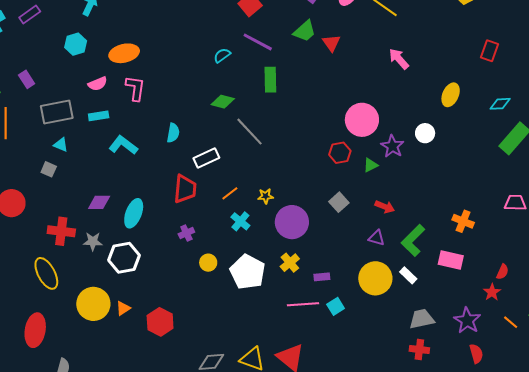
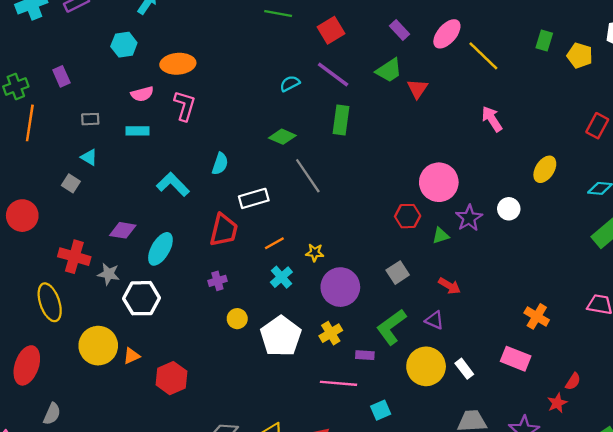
gray rectangle: (57, 112) -> (90, 119), size x0.5
cyan L-shape: (123, 145) -> (173, 184), moved
green L-shape: (413, 240) -> (391, 327), moved
cyan square: (336, 306) -> (381, 410), moved

